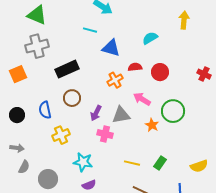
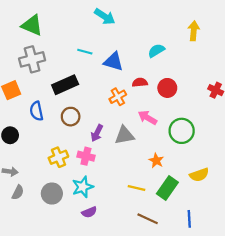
cyan line: (90, 30) -> (85, 52), moved
blue semicircle: (45, 110) -> (36, 111), moved
orange star: (152, 125) -> (156, 161), moved
pink cross: (105, 134) -> (86, 156), moved
cyan star: (83, 162) -> (83, 187), turned -30
green rectangle: (160, 163) -> (167, 188), size x1.5
yellow semicircle: (199, 166) -> (199, 175), moved
gray circle: (48, 179) -> (52, 194), moved

